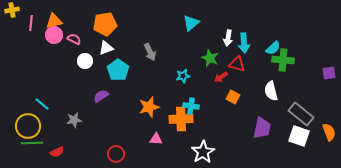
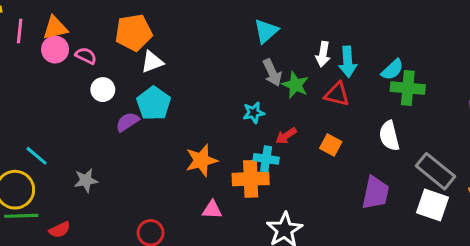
white triangle: (106, 48) -> (152, 62), moved
gray arrow: (150, 52) -> (272, 73), moved
red arrow: (221, 77) -> (286, 136), moved
purple semicircle: (101, 96) -> (127, 122), moved

